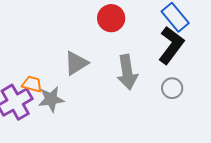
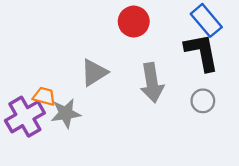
black L-shape: (171, 45) -> (202, 52), turned -48

